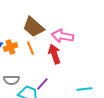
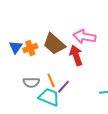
brown trapezoid: (33, 27) -> (54, 44), moved
orange line: (30, 48) -> (51, 80), moved

